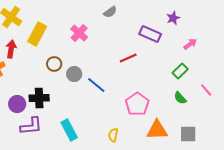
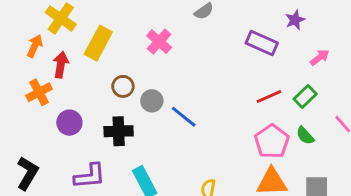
red line: (128, 58) -> (269, 97), moved
black cross: (39, 98) -> (119, 131), moved
purple circle: (17, 104) -> (69, 123), moved
pink pentagon: (137, 104) -> (272, 141), moved

